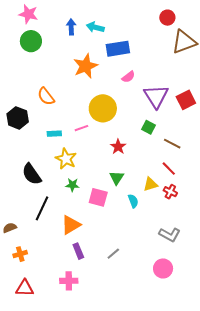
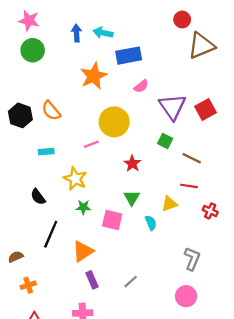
black hexagon: (18, 118) -> (20, 115), moved
cyan rectangle: (54, 134) -> (46, 152), moved
red line: (169, 169) -> (189, 186), turned -35
black semicircle: (32, 174) -> (38, 197), size x0.7
red cross: (170, 192) -> (210, 211), moved
gray L-shape: (170, 235) -> (192, 259), turned -95

